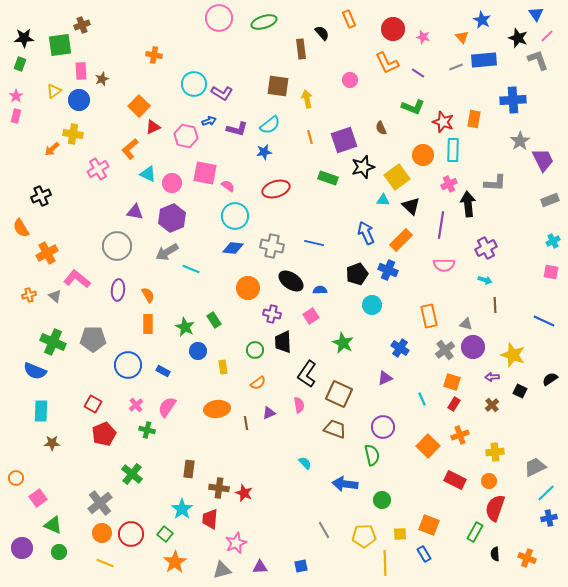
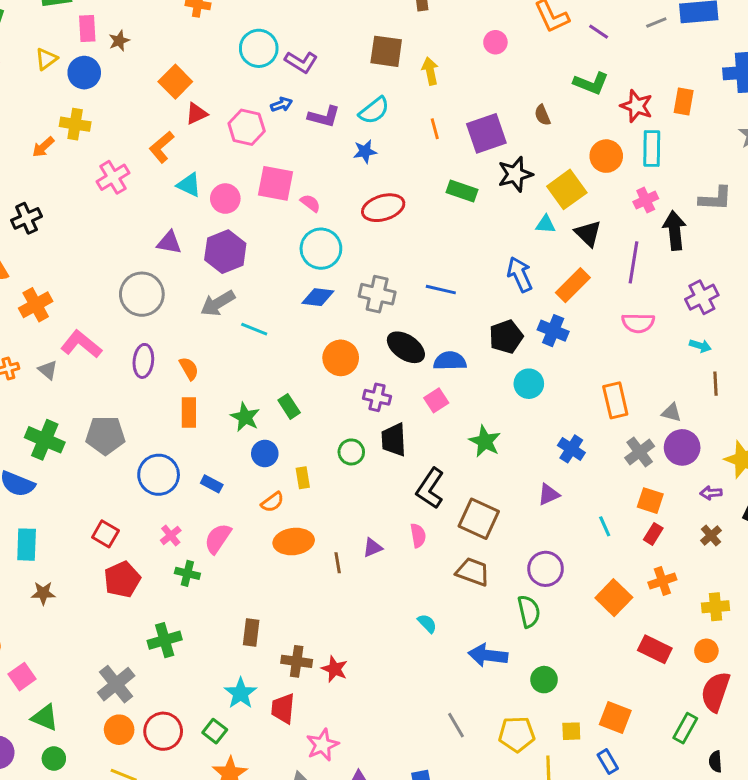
blue semicircle: (320, 290) -> (450, 361), size x1.5
orange semicircle: (258, 383) -> (272, 502), moved
green cross: (132, 474) -> (165, 640), turned 35

